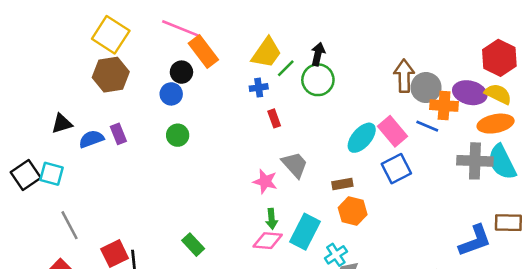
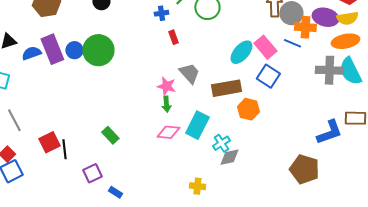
blue circle: (171, 94) -> (74, 50), moved
yellow semicircle: (498, 94) -> (347, 18), turned 145
purple rectangle: (118, 134) -> (52, 49), size x1.8
green circle: (178, 135) -> (98, 50), size x1.8
blue square: (396, 169) -> (268, 76), turned -30
brown rectangle: (342, 184) -> (226, 88), size x1.8
orange hexagon: (353, 211) -> (248, 109), moved
green arrow: (272, 219) -> (166, 104), moved

